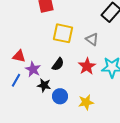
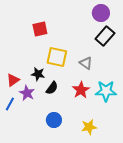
red triangle: (19, 56) -> (13, 80), turned -48
black star: (44, 85) -> (38, 74), moved
yellow star: (86, 102) -> (89, 127), moved

